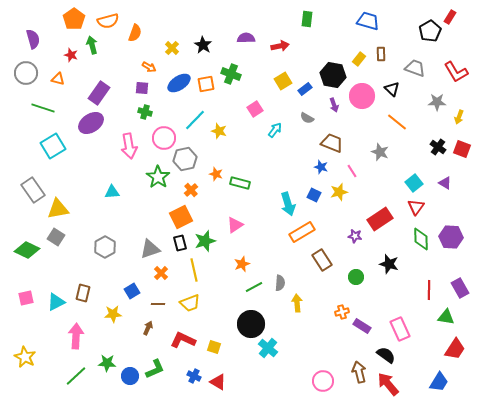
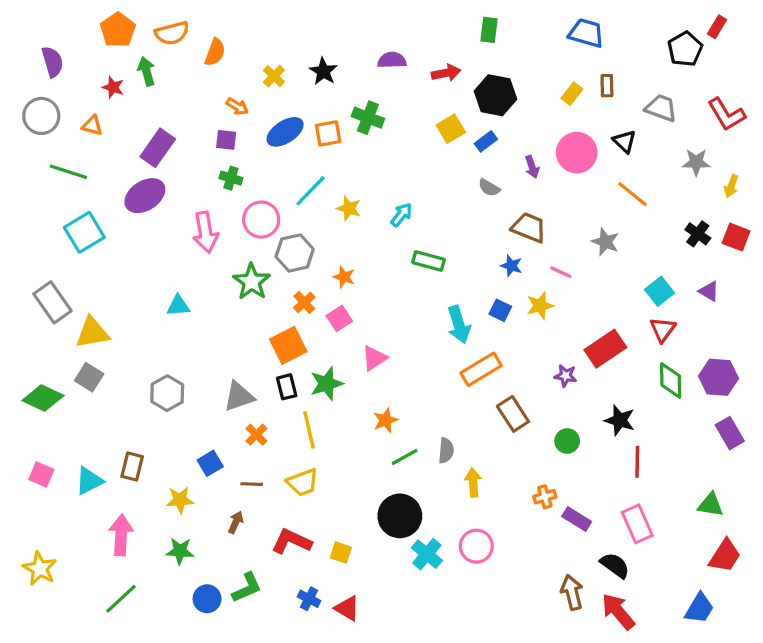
black hexagon: (333, 75) -> (495, 95), moved
pink square: (255, 109) -> (339, 318), moved
cyan arrow: (275, 130) -> (401, 215), moved
pink line: (352, 171) -> (561, 272), turned -32
green rectangle: (240, 183) -> (429, 261), moved
purple rectangle: (460, 288) -> (730, 433), moved
red line: (429, 290) -> (637, 462), moved
pink square: (26, 298) -> (41, 474), turned 35
green star: (107, 363) -> (180, 551), moved
pink circle: (323, 381) -> (476, 546), moved

